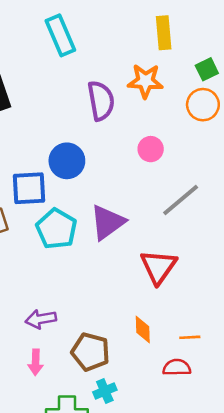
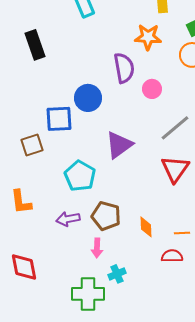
purple semicircle: (101, 101) -> (124, 68), moved
cyan pentagon: (56, 229) -> (80, 176), moved
red triangle: (158, 267) -> (175, 169), moved
brown pentagon: (90, 352) -> (106, 216), moved
pink arrow: (36, 362) -> (97, 248), moved

